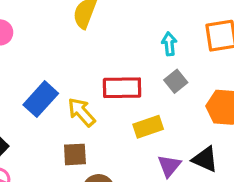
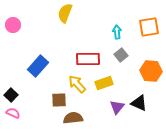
yellow arrow: (81, 112) -> (77, 84), moved

